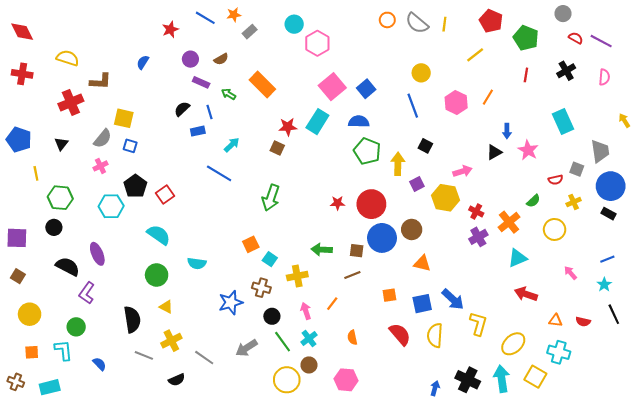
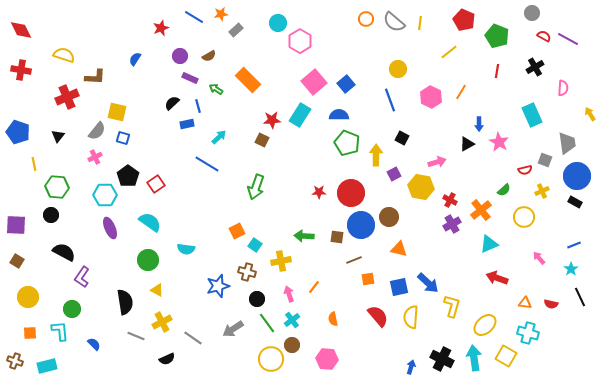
pink semicircle: (604, 77) -> (563, 88), moved
purple ellipse: (97, 254) -> (110, 228), moved
brown line: (352, 275) -> (354, 260), moved

